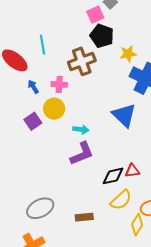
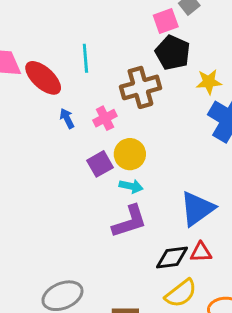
pink cross: (59, 84) -> (105, 118), turned -35
yellow circle: (54, 109) -> (130, 154), moved
blue triangle: (124, 115) -> (197, 209), moved, turned 36
purple square: (33, 121) -> (100, 164), moved

